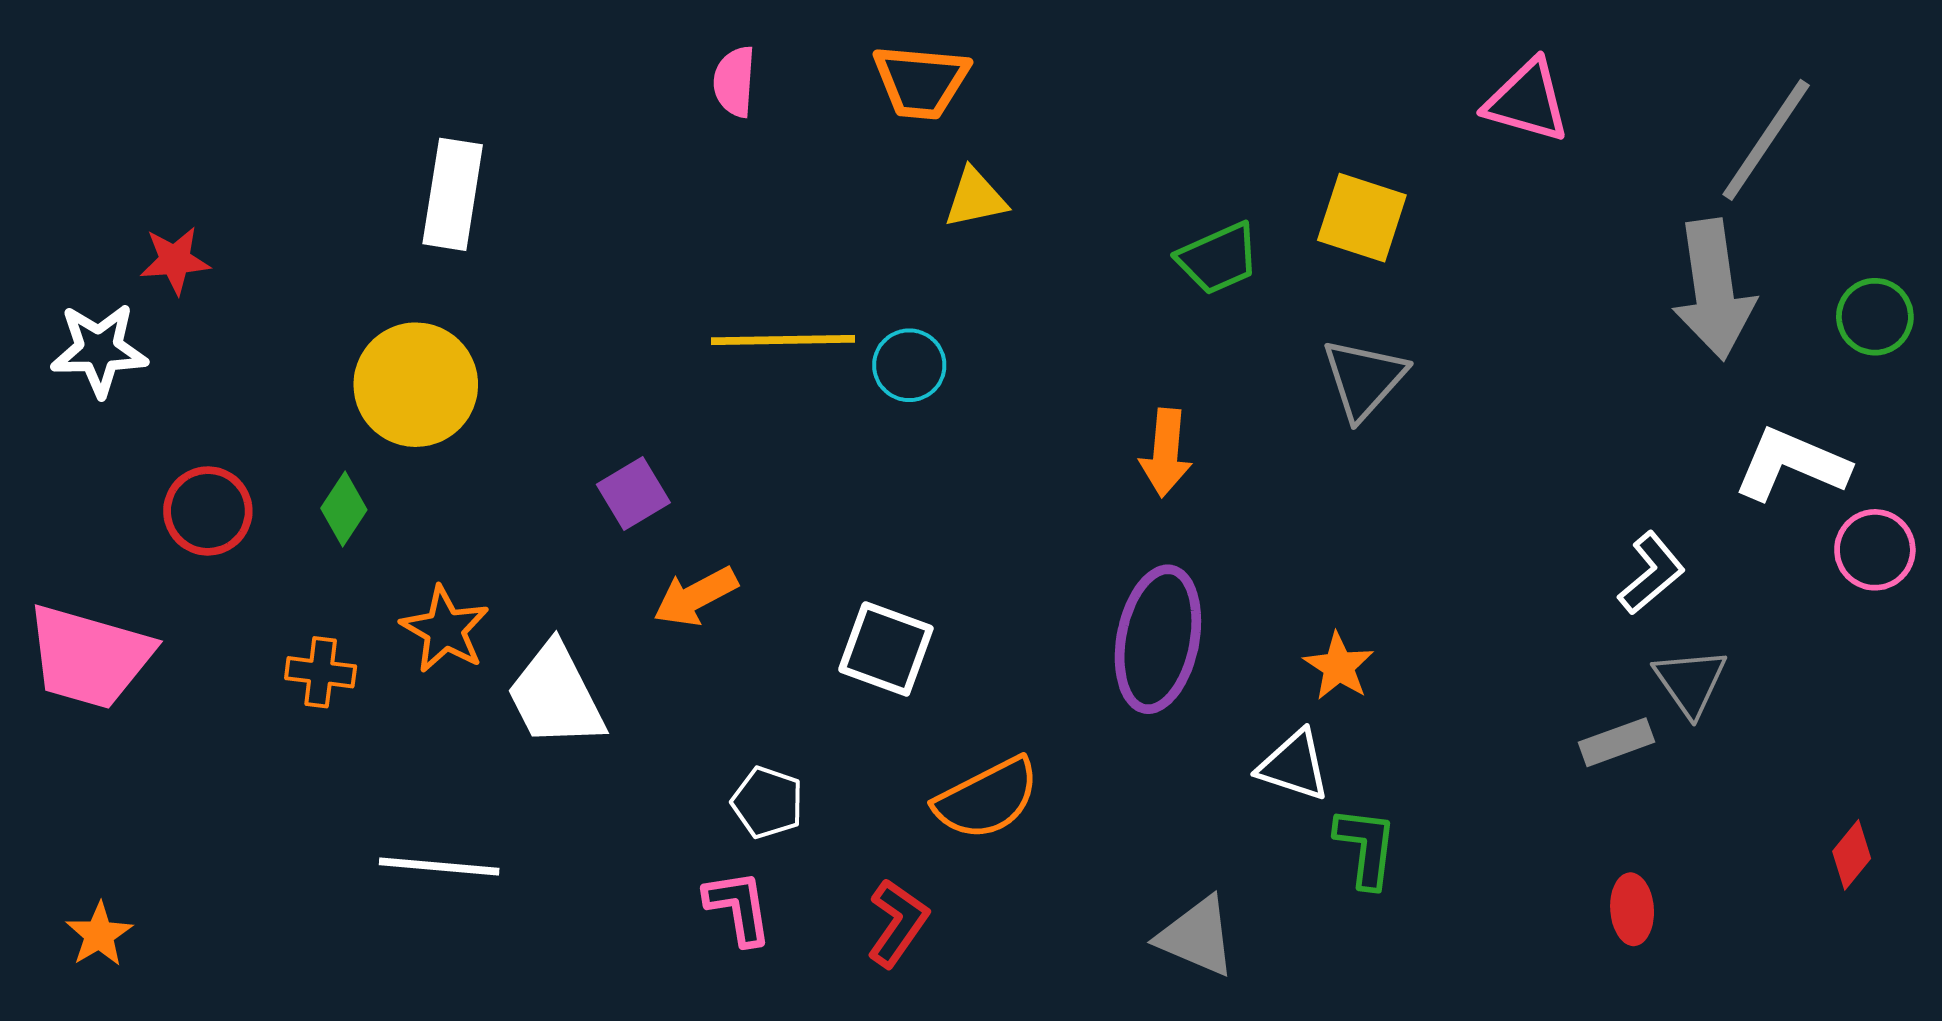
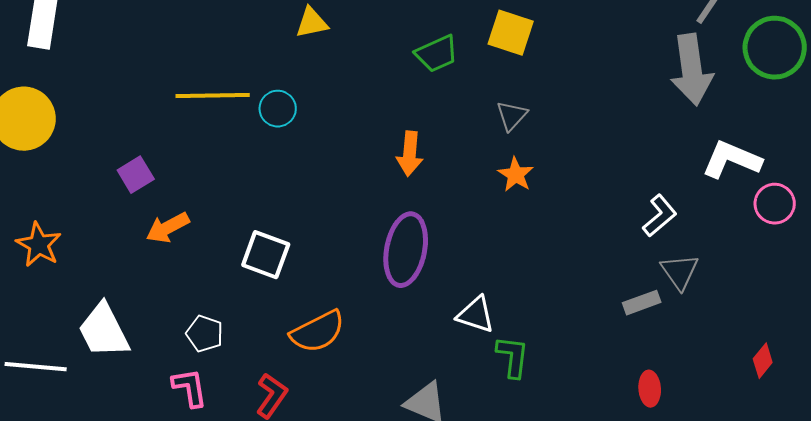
green circle: (1875, 317) -> (775, 48), moved, size x1.6
gray triangle: (1364, 379) -> (512, 116), size x0.7
orange star: (1339, 666) -> (516, 175), moved
white trapezoid: (556, 696) -> (104, 331), moved

